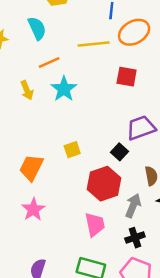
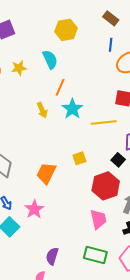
yellow line: (94, 44) -> (104, 122), moved
orange line: (49, 62) -> (60, 87), turned -42
pink star: (33, 209) -> (34, 209), moved

